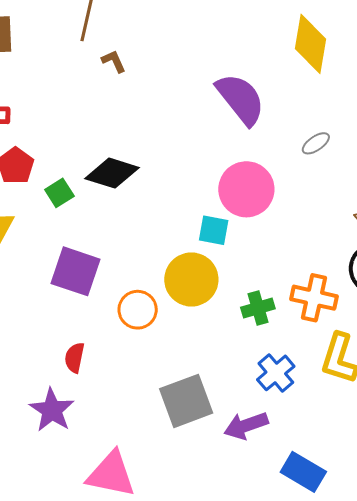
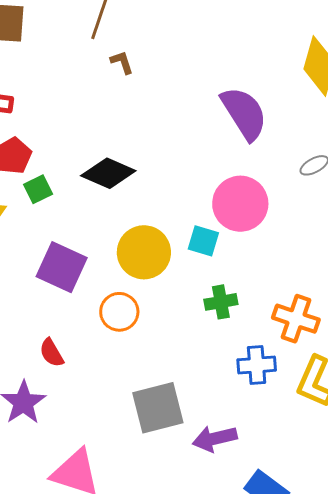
green square: (59, 193) -> (38, 189), moved
yellow circle: (191, 279) -> (144, 252), moved
green cross: (258, 308) -> (221, 302), moved
red semicircle: (75, 358) -> (52, 353), turned -48
blue cross: (276, 373) -> (257, 365), moved, turned 30

